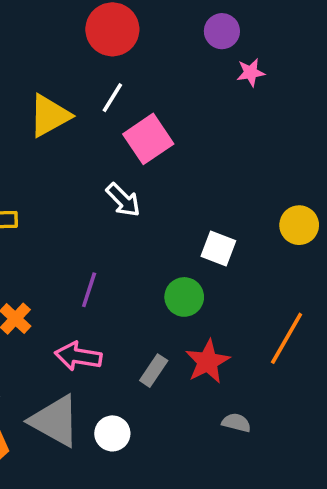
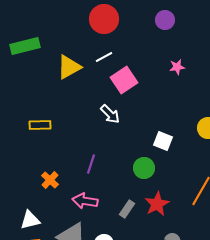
pink star: (251, 72) -> (177, 67), moved
white line: (112, 98) -> (104, 57), turned 30

